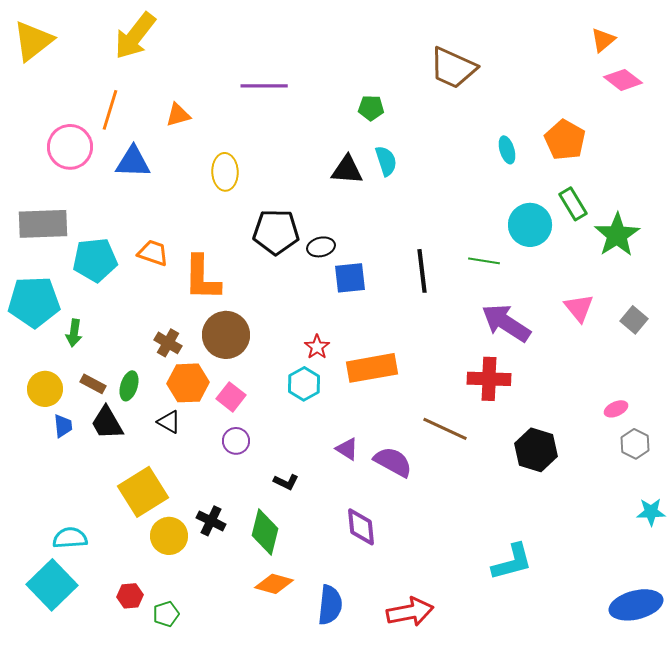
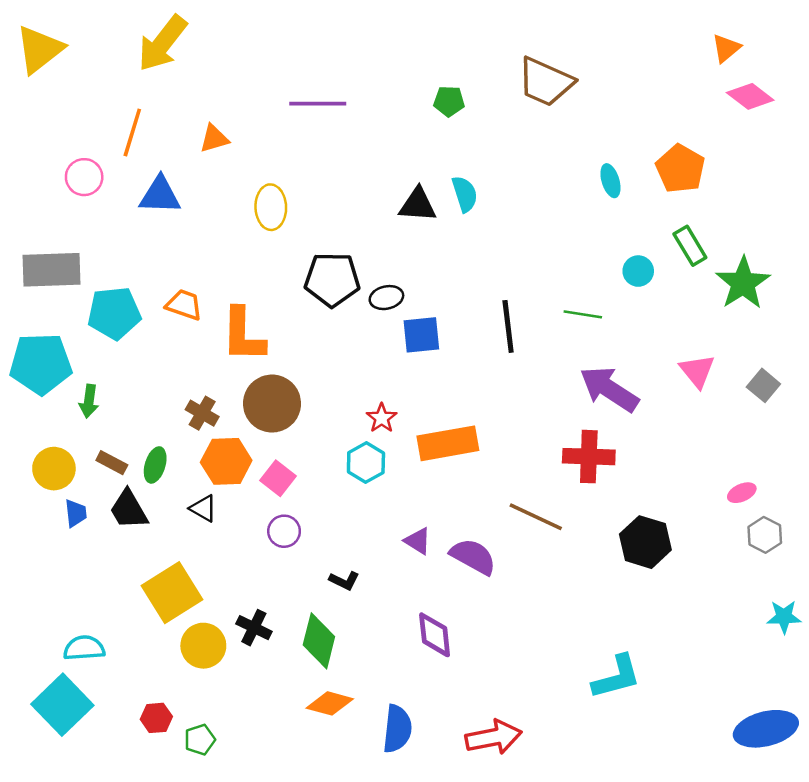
green pentagon: (371, 108) -> (449, 101), moved
pink circle: (70, 147) -> (84, 177), size x0.7
cyan circle: (530, 225) -> (638, 271), size x0.6

